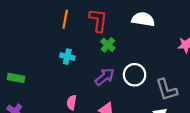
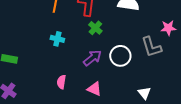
gray L-shape: (167, 90) -> (151, 47), moved

